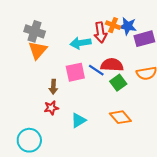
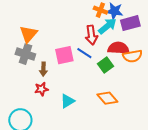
gray cross: (35, 31) -> (25, 54), moved
red arrow: (100, 32) -> (91, 35), moved
cyan arrow: (81, 43) -> (107, 26), moved, turned 150
red semicircle: (112, 65) -> (118, 48), moved

